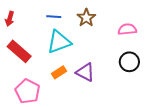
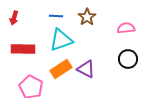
red rectangle: (19, 51) -> (23, 49), turned -40
orange rectangle: (59, 72) -> (61, 69), size x1.5

